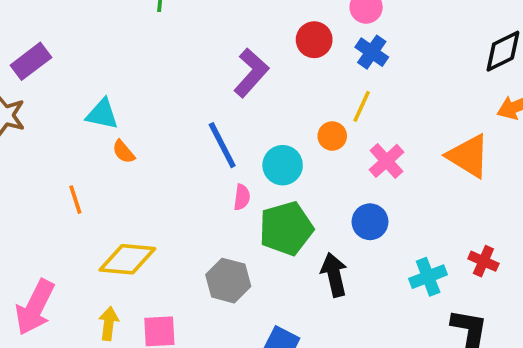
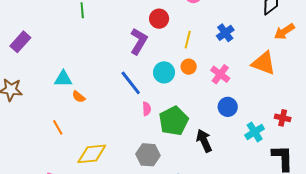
red circle: (314, 40) -> (159, 19), moved
blue cross: (372, 52) -> (225, 33), moved, turned 30
purple rectangle: (31, 61) -> (20, 42), moved
yellow line: (362, 106) -> (188, 40), moved
cyan circle: (283, 165) -> (164, 72), moved
blue circle: (370, 222) -> (228, 107), moved

